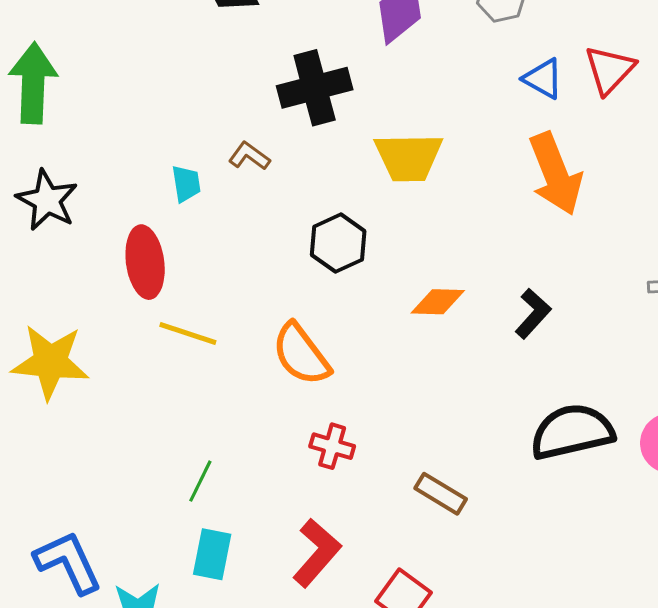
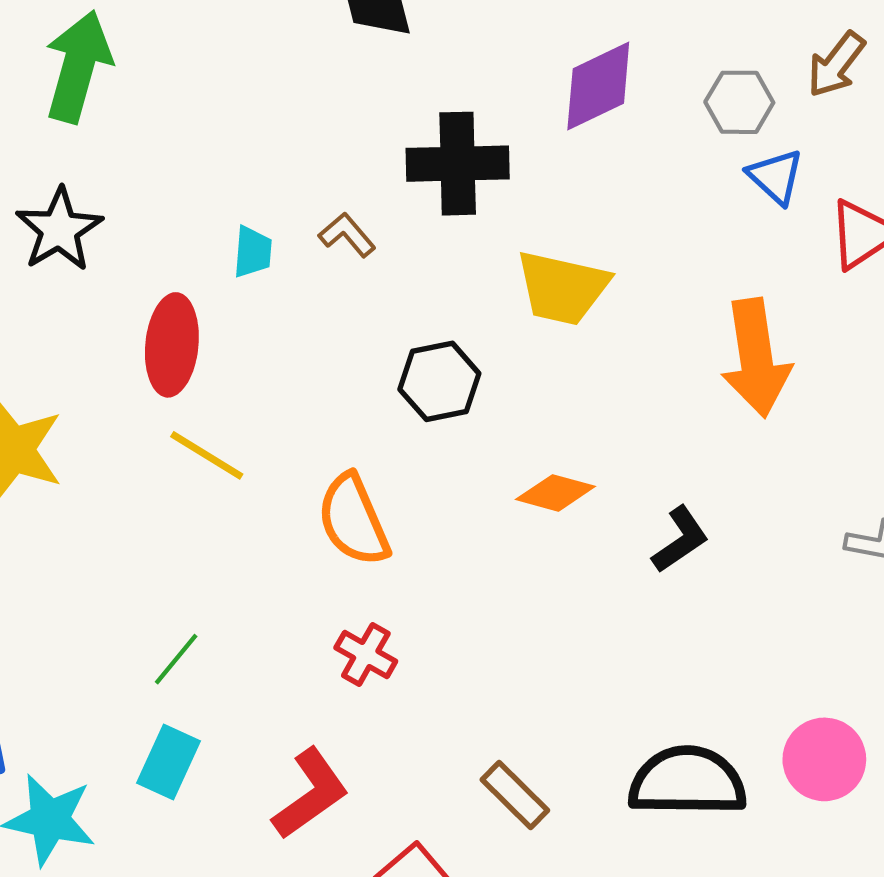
blue triangle: (543, 79) -> (776, 177), moved
black semicircle: (572, 432) -> (687, 781), moved
brown rectangle: (441, 494) -> (515, 795), moved

